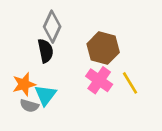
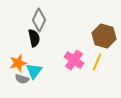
brown hexagon: (103, 48) -> (104, 36), moved
yellow line: (130, 83) -> (97, 62), turned 54

